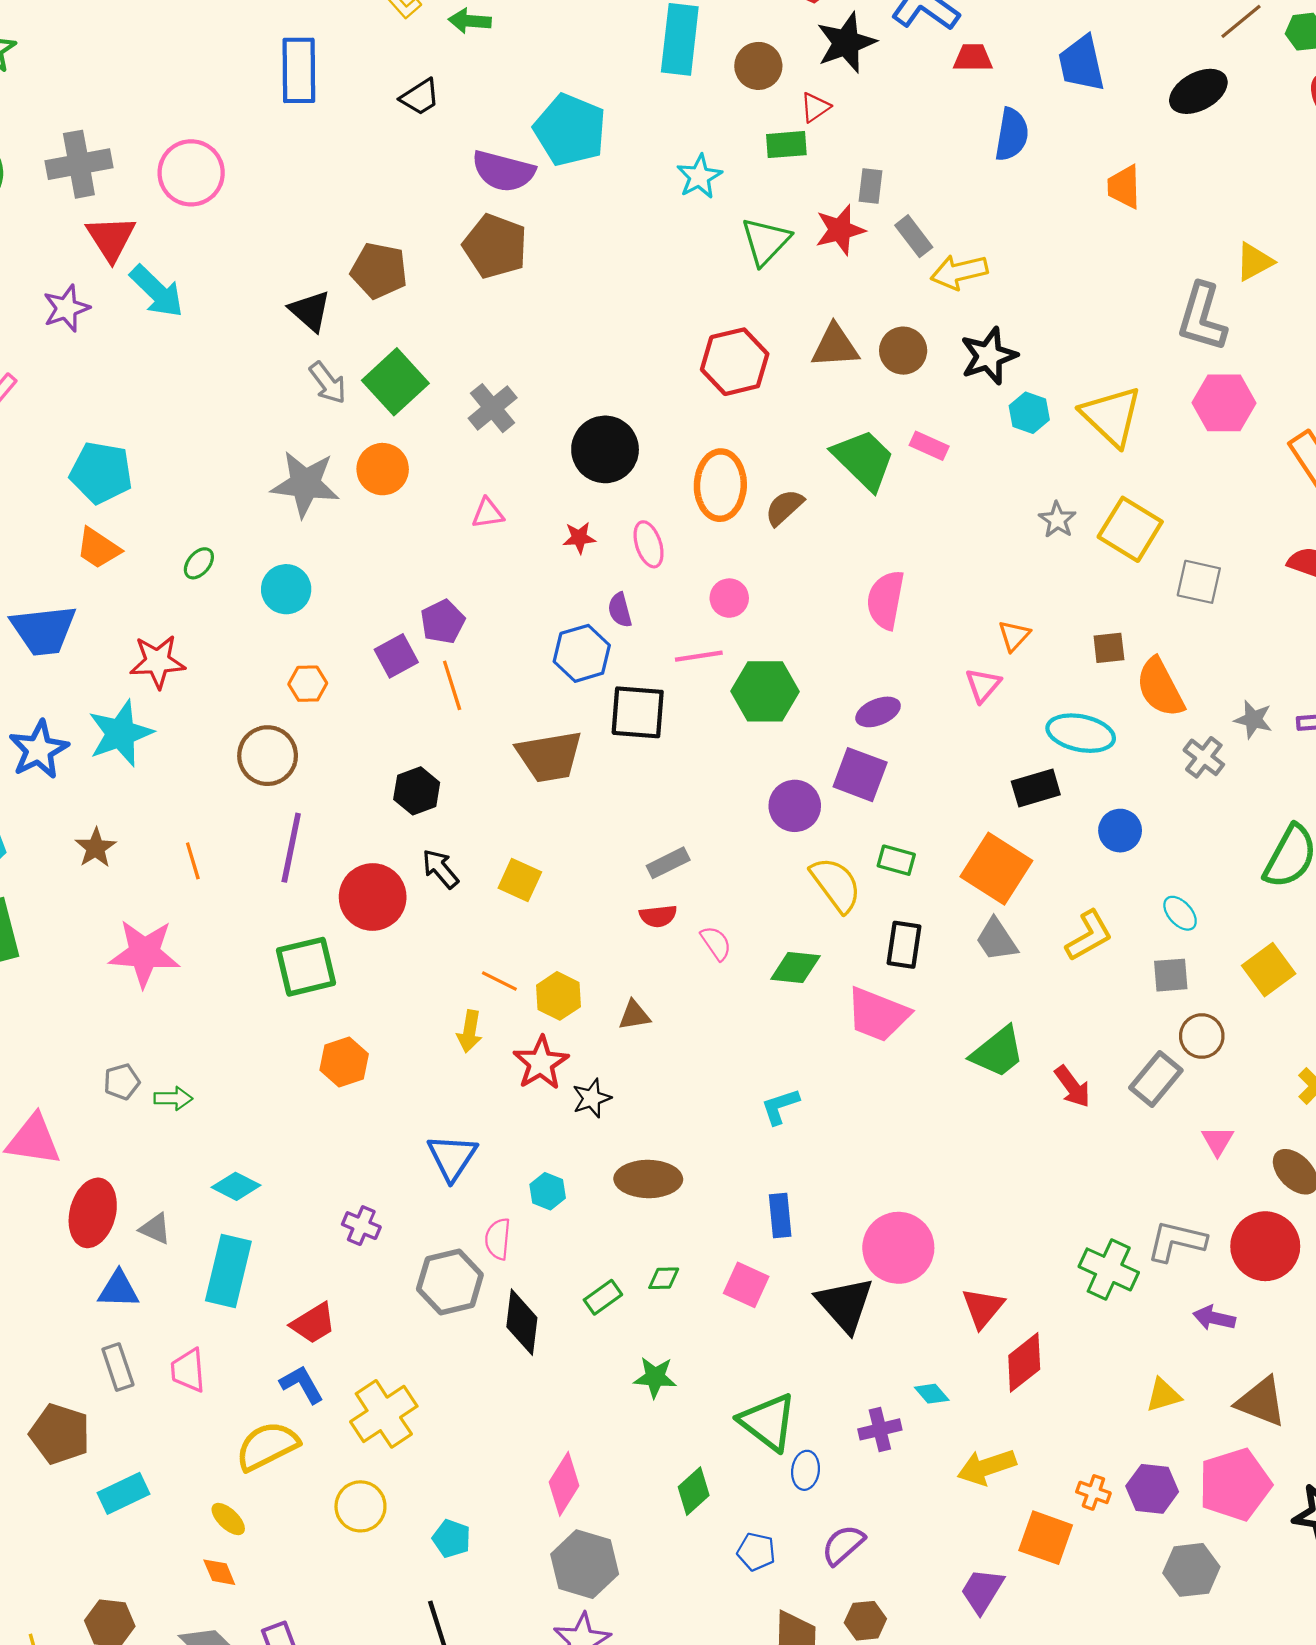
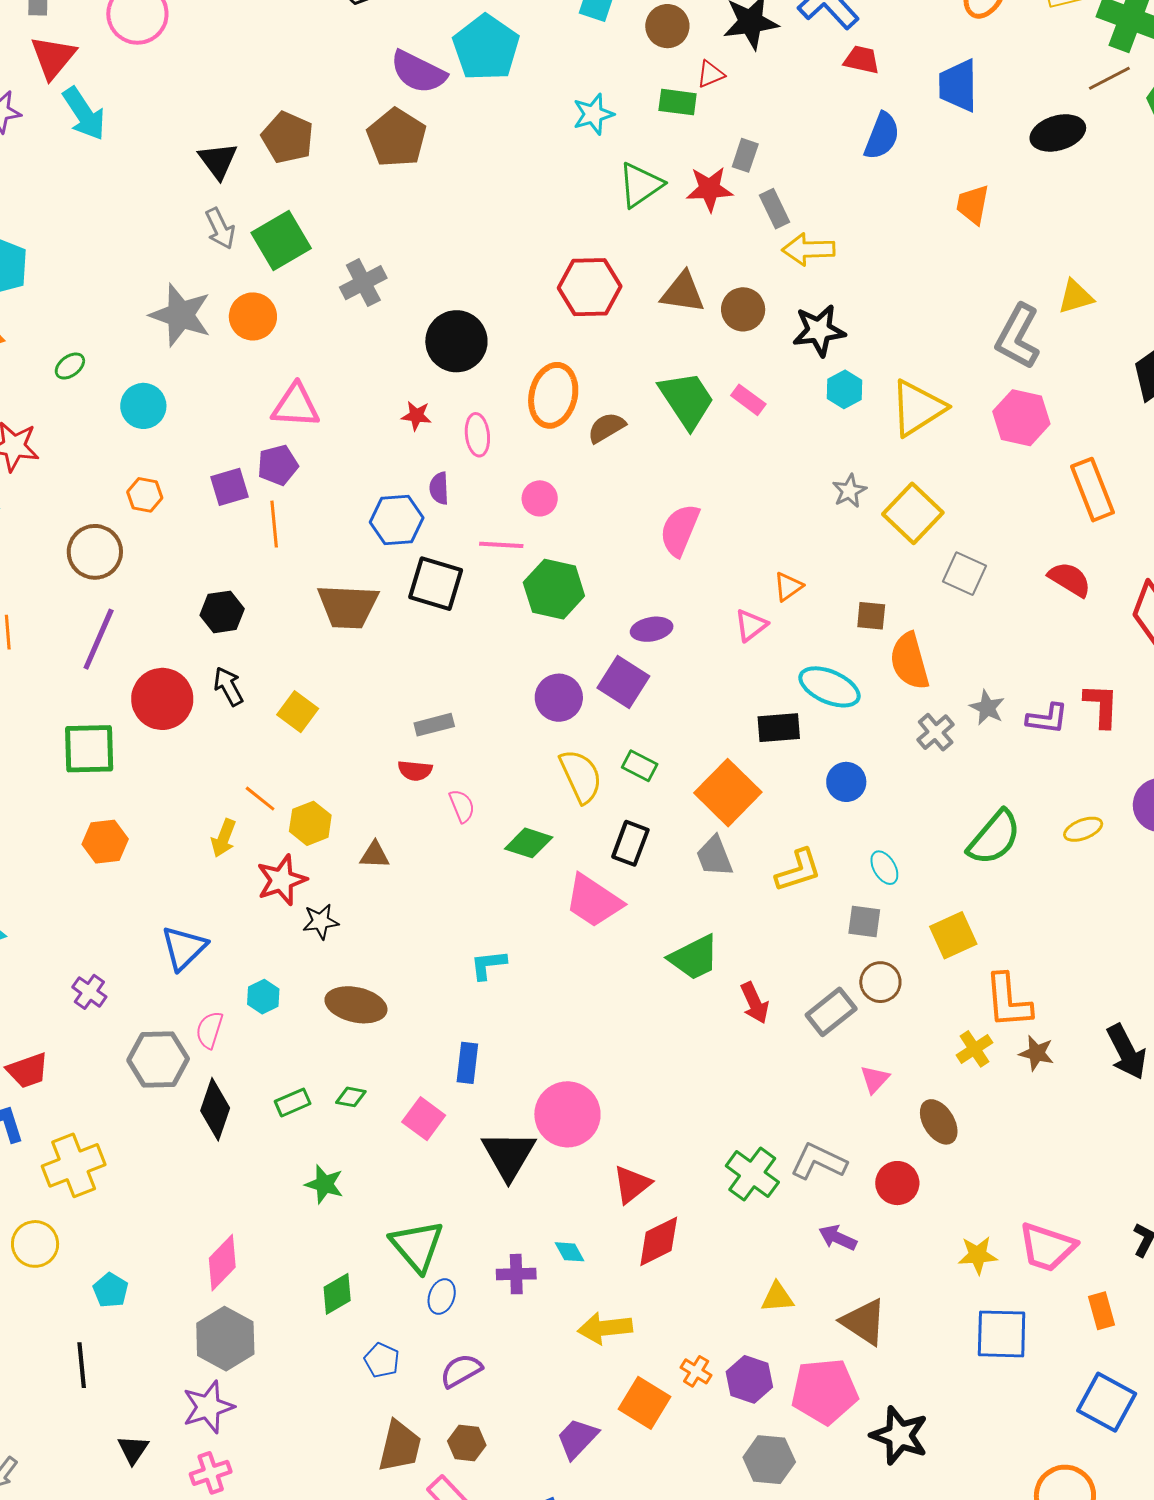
yellow triangle: (1111, 416) -> (918, 408), turned 32
pink triangle: (488, 513) -> (296, 406), moved, size x1.6
red circle: (1265, 1246) -> (897, 1183), size x0.7

